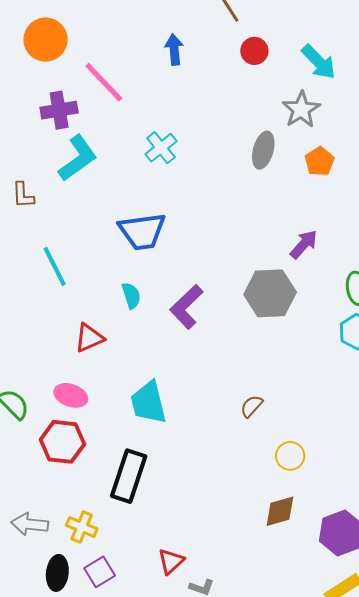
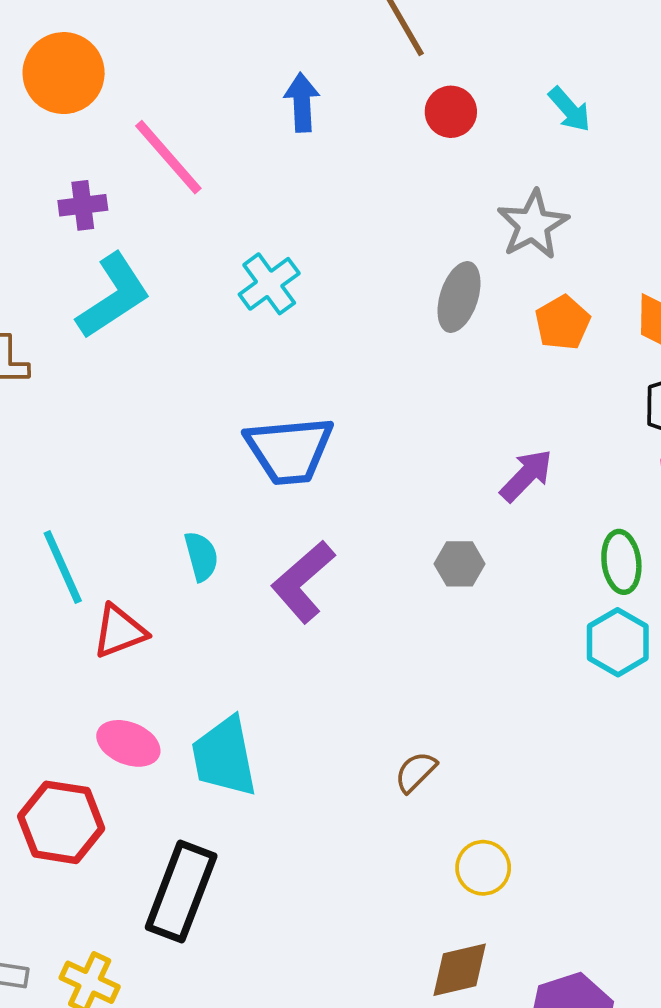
cyan arrow: (319, 62) -> (570, 109), moved, size x0.7
purple cross: (59, 110) -> (83, 205), size x0.7
blue trapezoid: (142, 231) -> (289, 450), moved
cyan line: (55, 266) -> (63, 567), moved
gray hexagon: (270, 293) -> (460, 564), size x0.5
pink ellipse: (71, 395) -> (128, 743), moved

